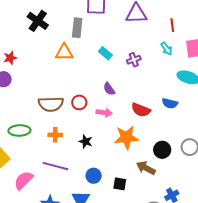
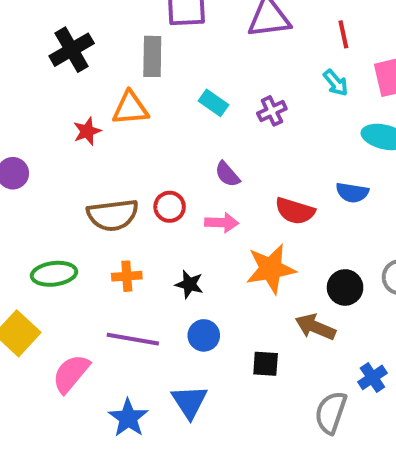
black cross: (38, 21) -> (72, 50), turned 30
red star: (10, 58) -> (87, 131), moved
blue circle: (94, 176) -> (204, 335), moved

